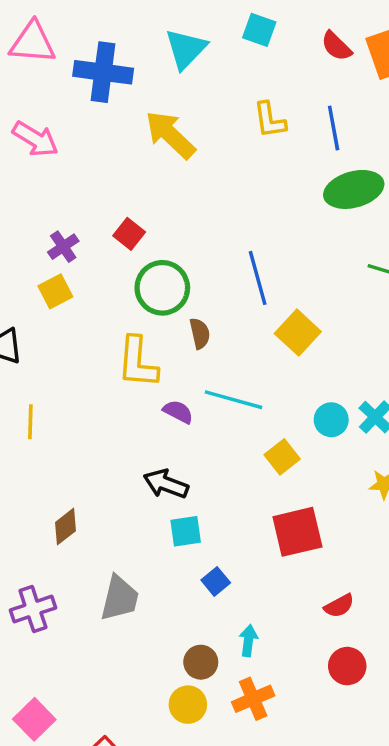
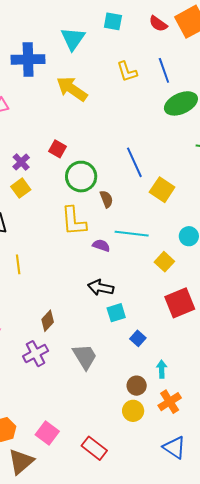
gray trapezoid: (120, 598) -> (85, 357), turned -36
purple cross: (33, 609) -> (36, 354), moved

